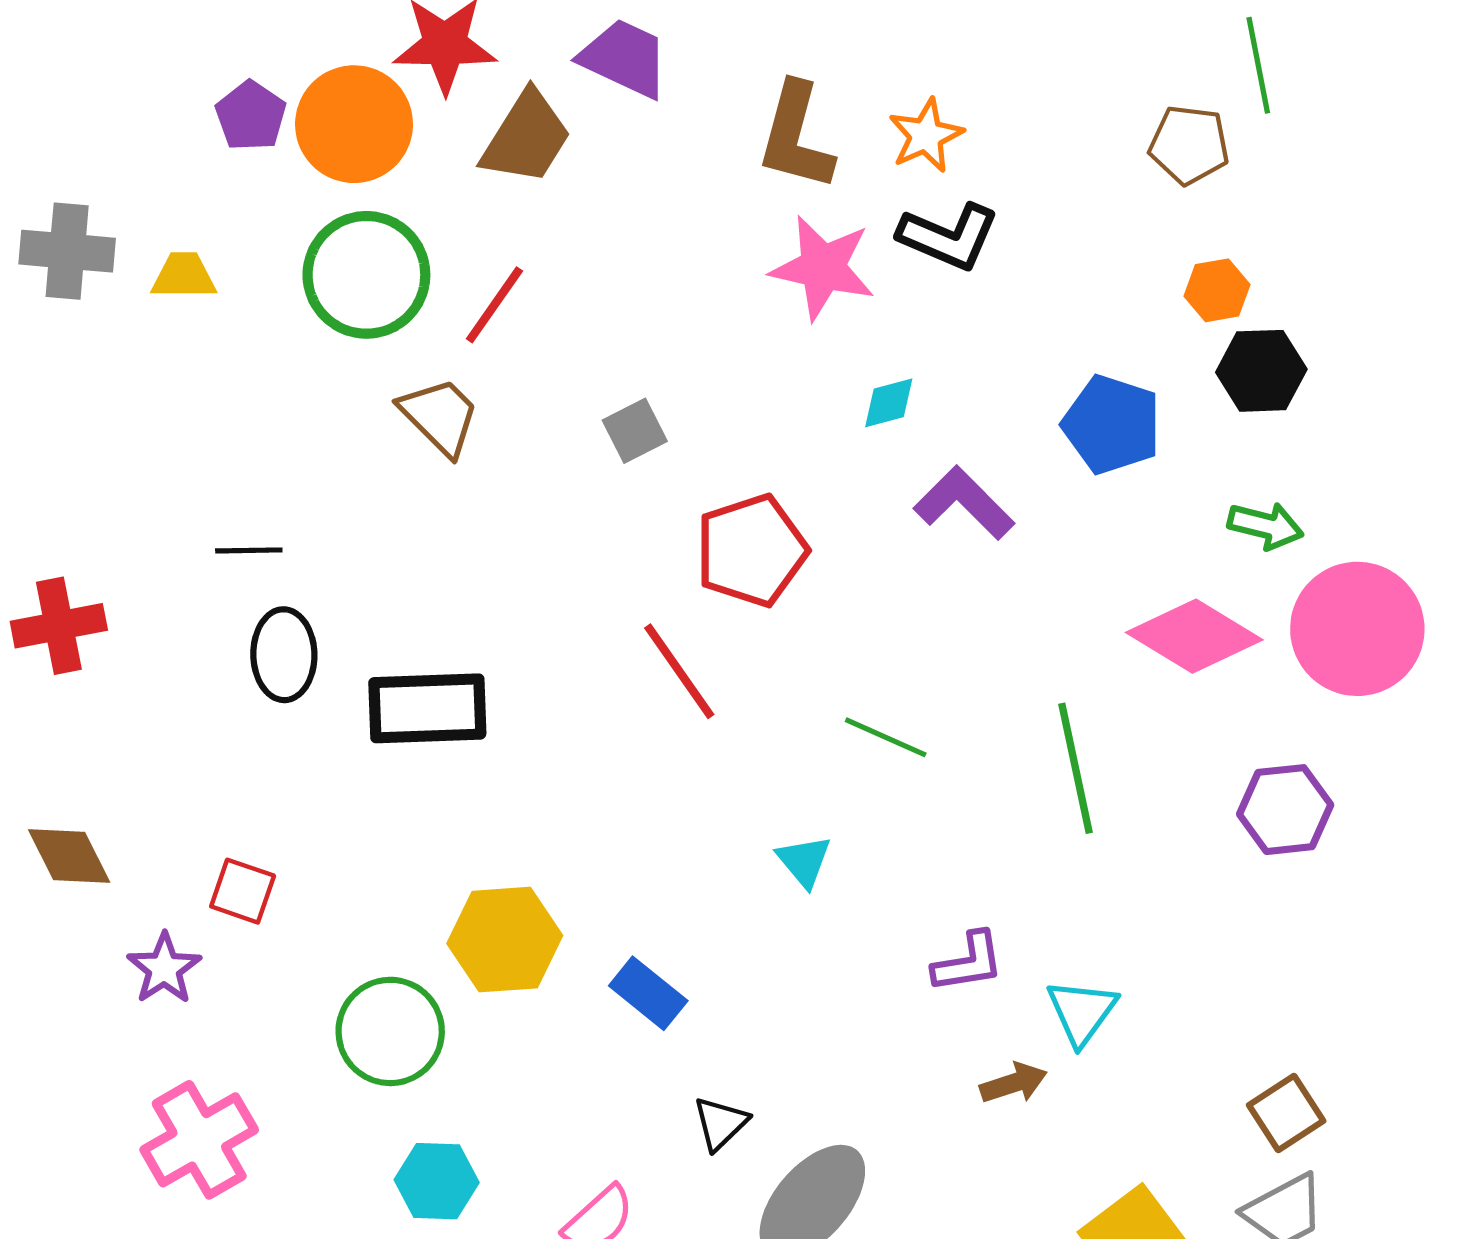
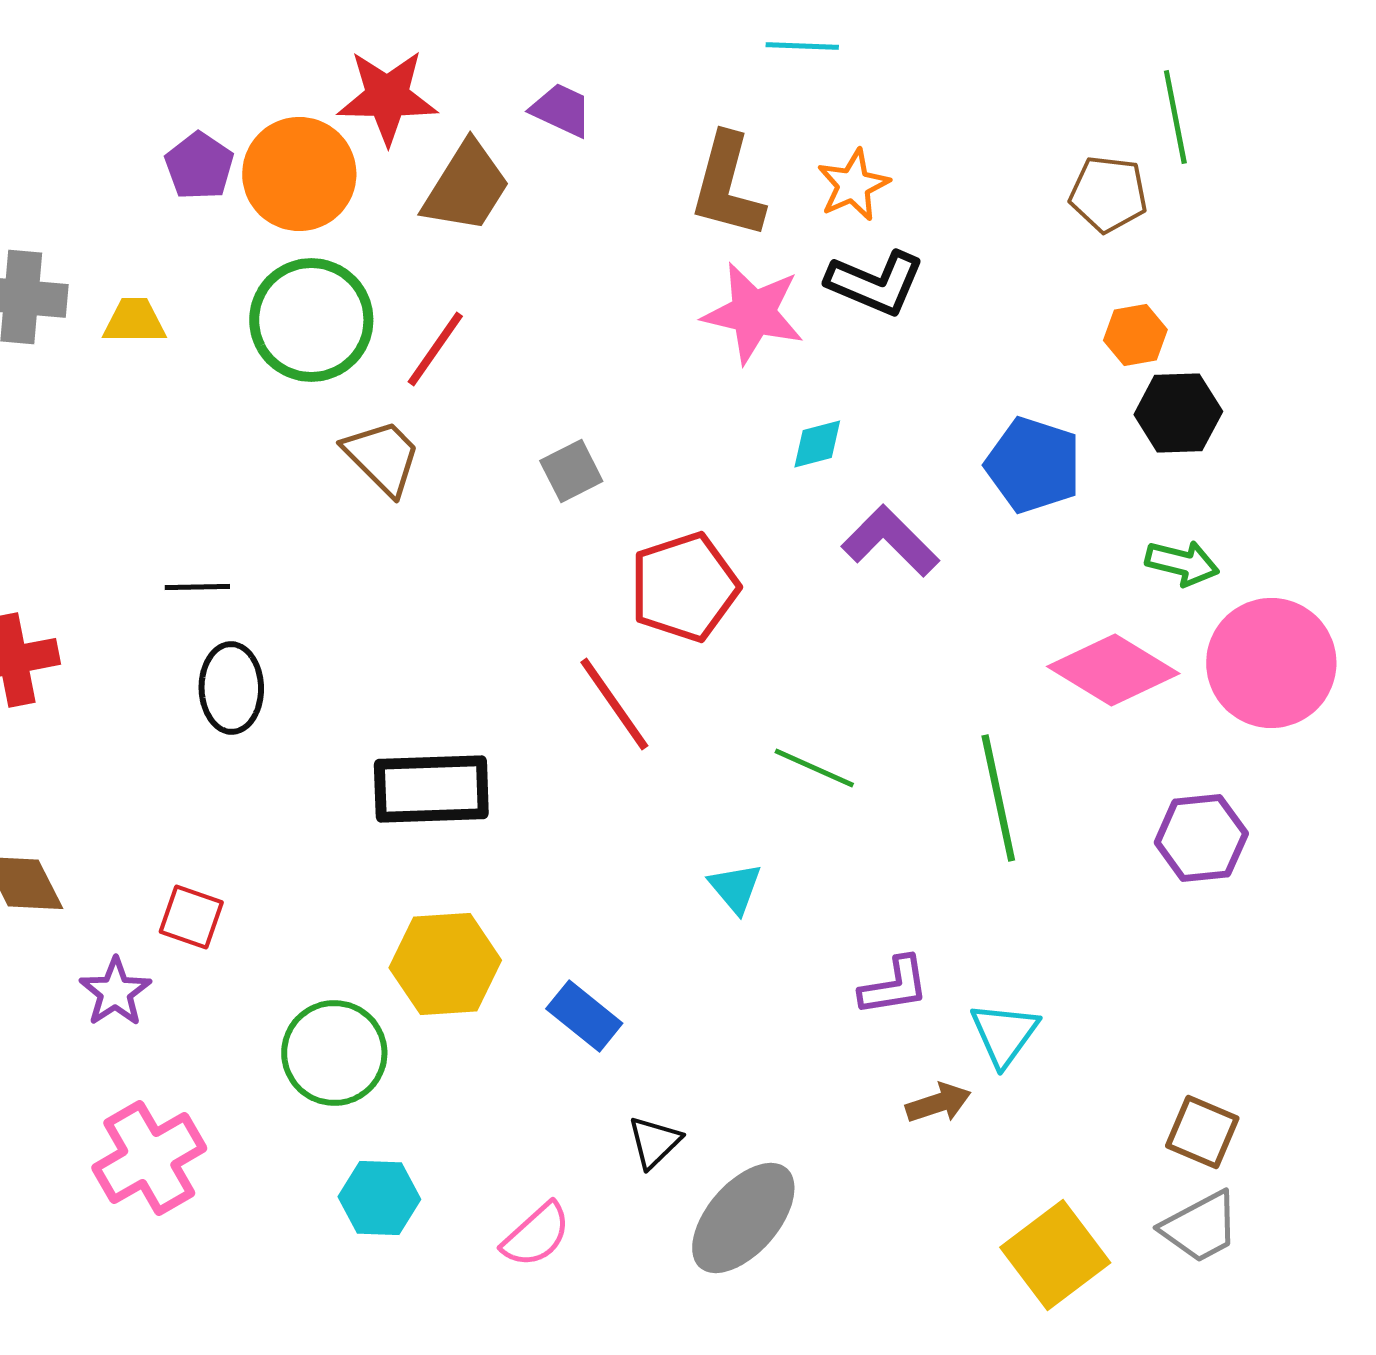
purple trapezoid: (624, 58) -> (561, 110), size x0.7
black rectangle: (427, 708) -> (431, 789), moved
brown square: (1286, 1113) -> (1202, 1132), turned -34

